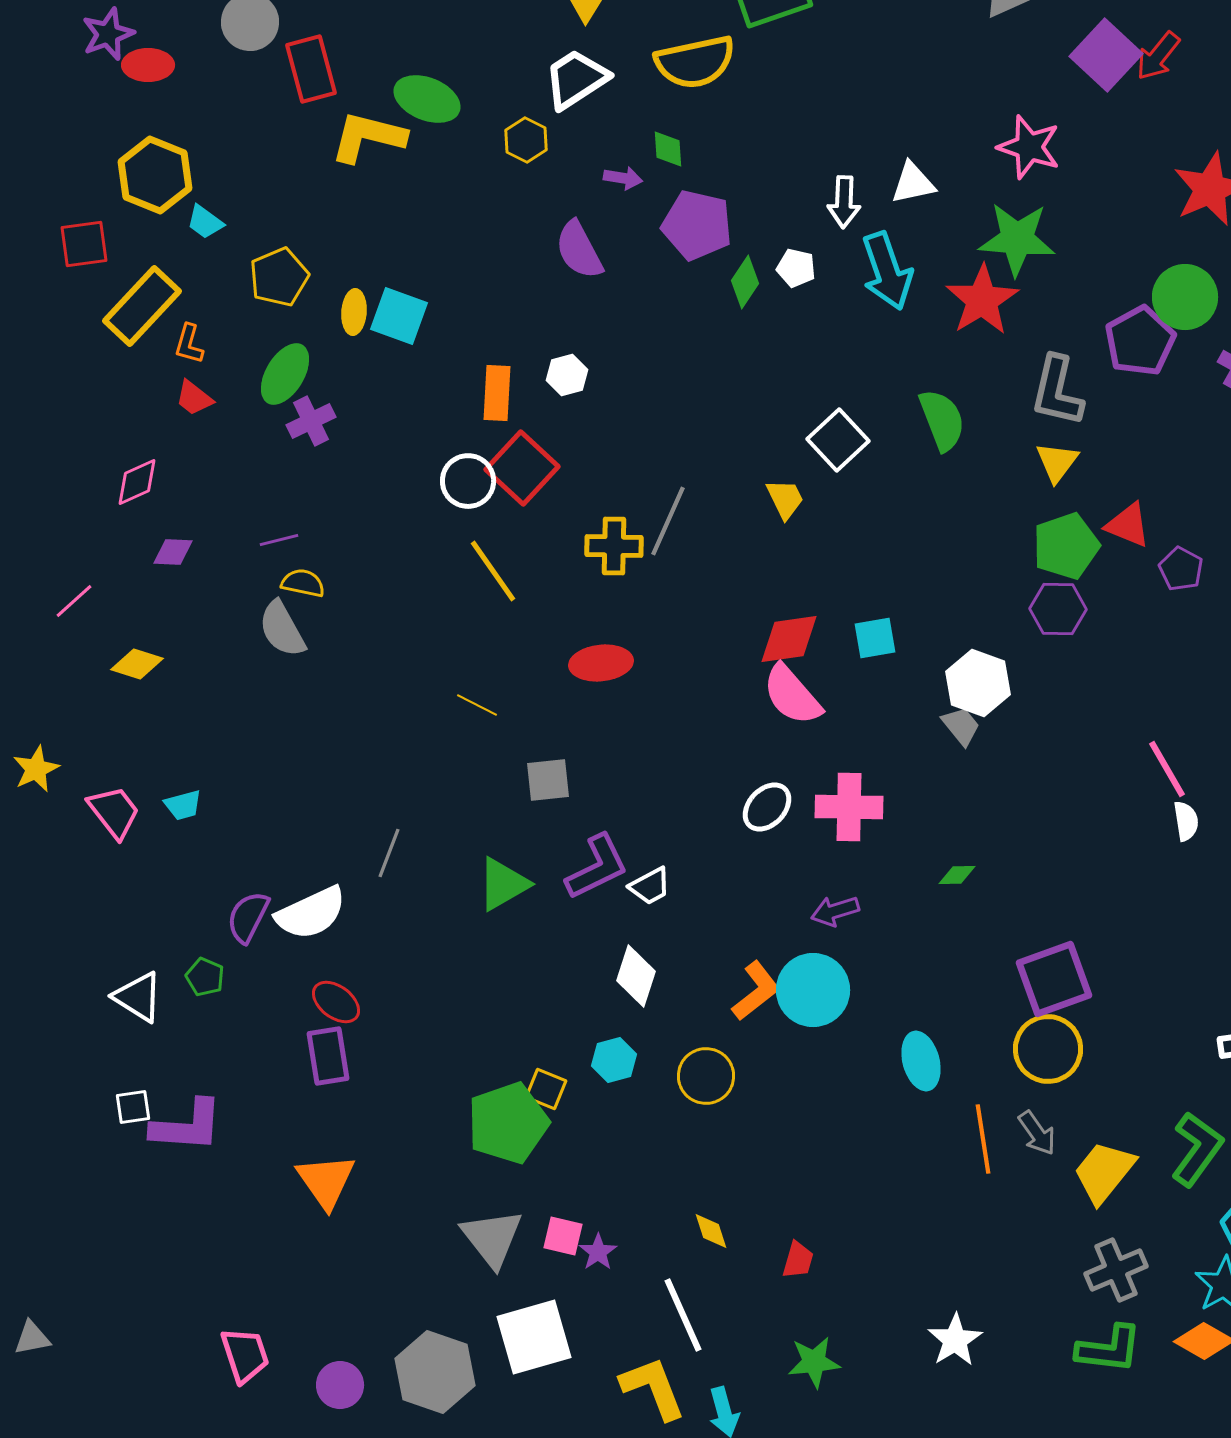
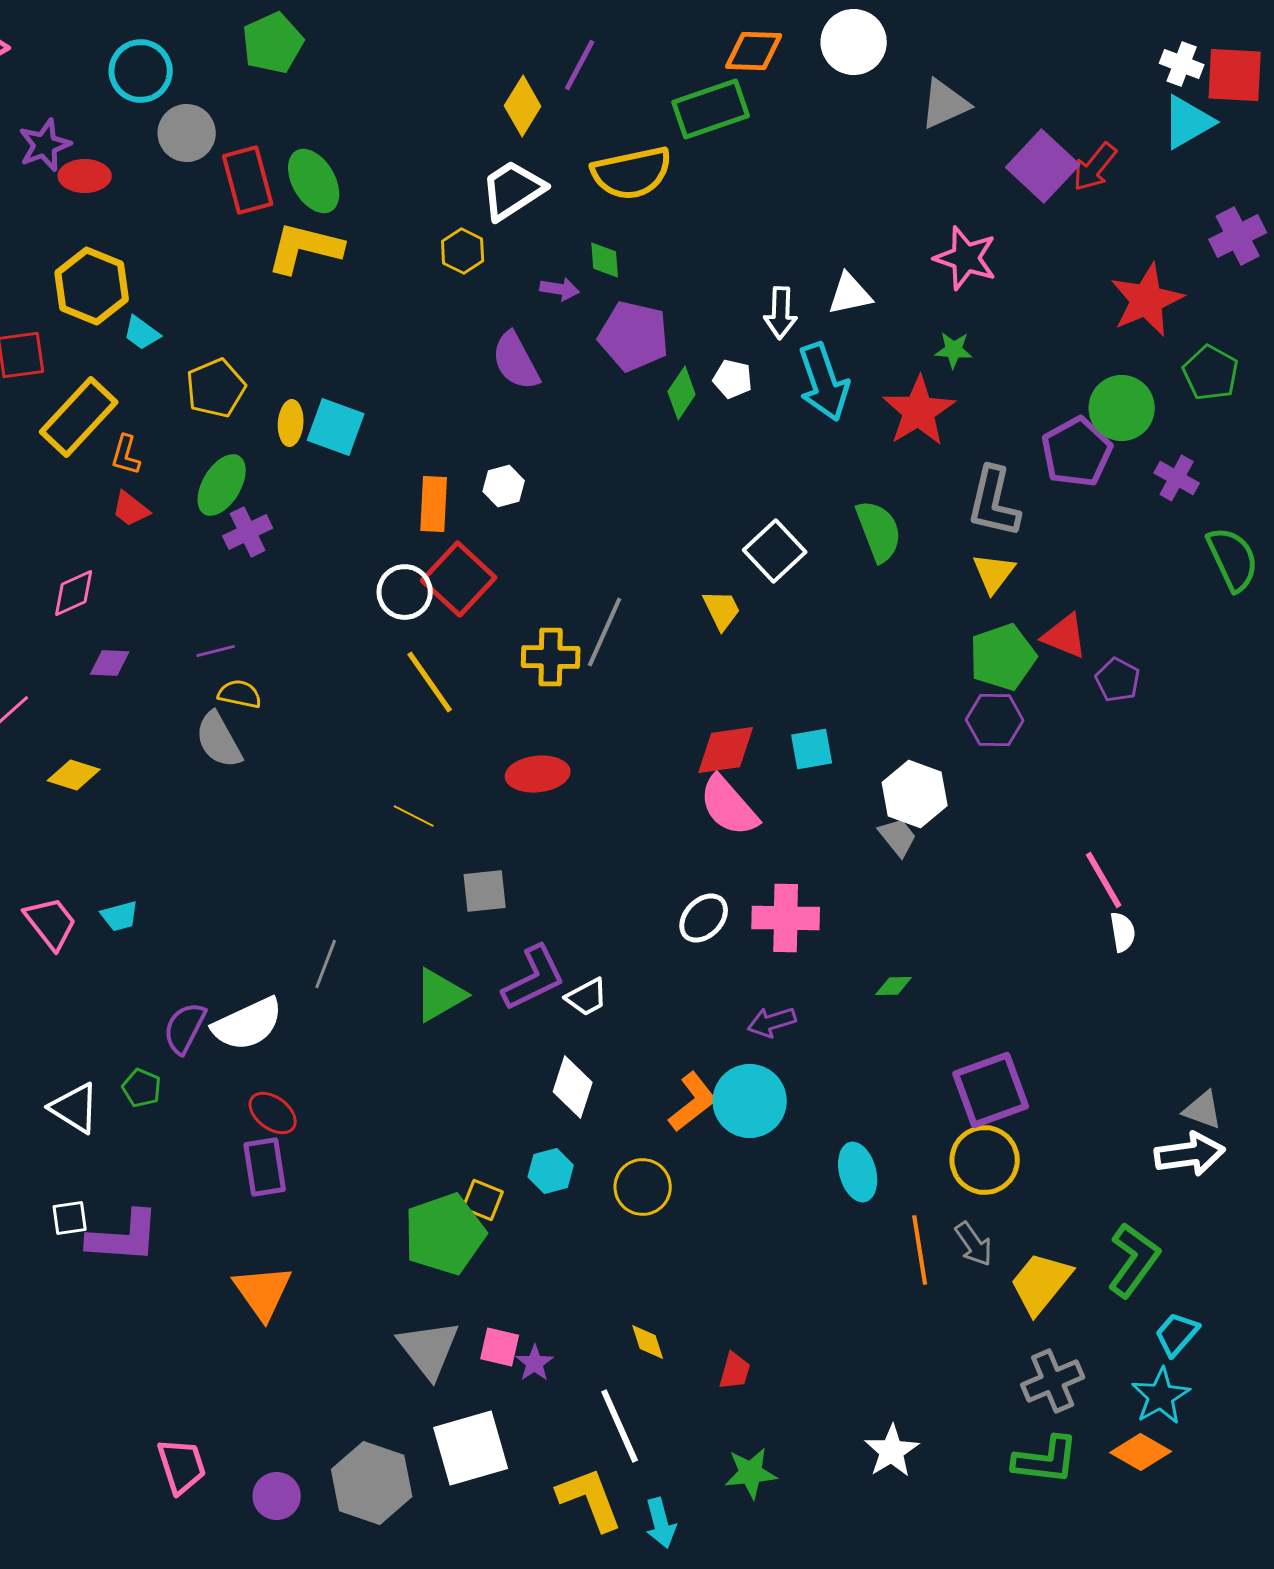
green ellipse: (427, 99) -> (314, 181), moved, turned 38
green star: (1017, 239) -> (954, 350), size x0.5

